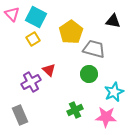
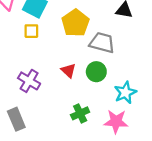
yellow square: (33, 39) -> (31, 31), turned 32
red triangle: (49, 70) -> (68, 71), moved
purple cross: (31, 82) -> (29, 81), turned -30

